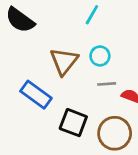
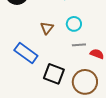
brown triangle: (64, 61) -> (47, 28), size x0.6

